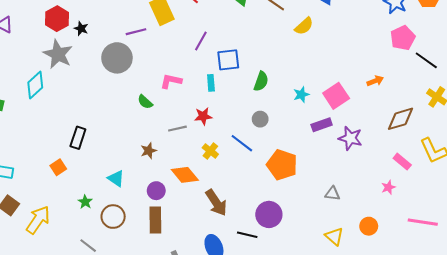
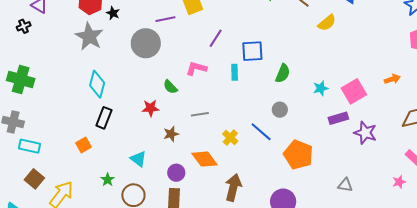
purple line: (201, 41) -> (216, 38), moved
cyan diamond: (35, 85) -> (97, 84), moved, turned -36
red star: (203, 116) -> (150, 108), moved
brown arrow: (216, 203) -> (233, 187), turned -136

